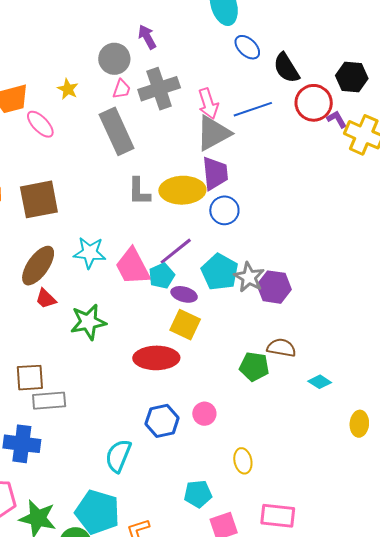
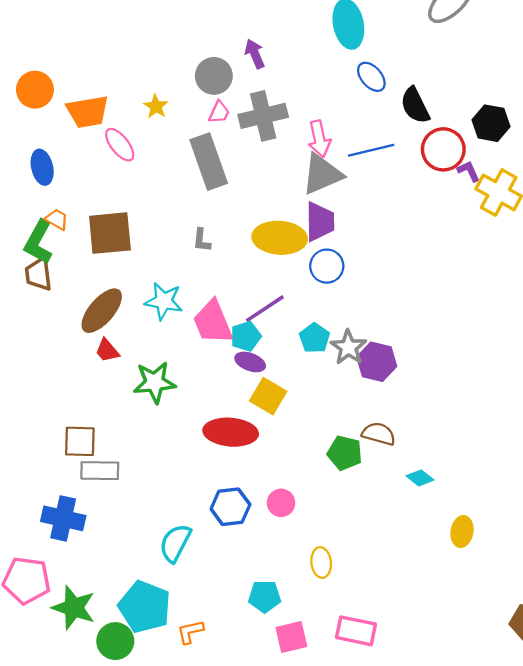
gray L-shape: (139, 191) -> (202, 240), moved, size x0.7
cyan pentagon: (220, 272) -> (315, 338), size x0.7
purple ellipse: (184, 294) -> (250, 362), moved

